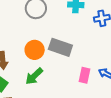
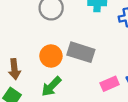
pink rectangle: (85, 75) -> (110, 84), turned 56

